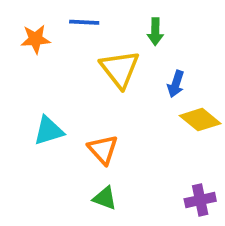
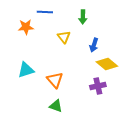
orange star: (36, 39) -> (26, 27), moved
yellow triangle: (120, 69) -> (64, 37), size x0.6
purple cross: (200, 200) -> (98, 86), moved

